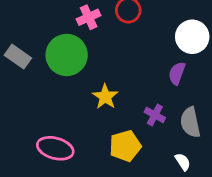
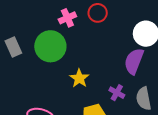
gray rectangle: (18, 57) -> (13, 47), turned 30
purple semicircle: (177, 73) -> (134, 61), size x1.5

